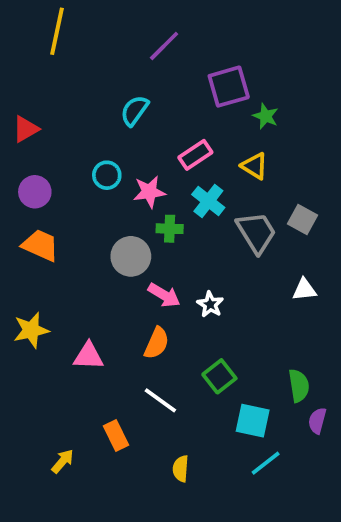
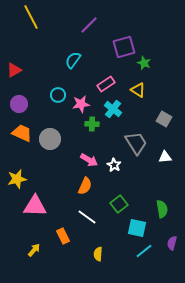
yellow line: (57, 31) -> (31, 17), turned -40
gray trapezoid: (256, 232) -> (136, 143), moved
gray circle: (131, 256) -> (50, 139), moved
pink triangle: (88, 356) -> (35, 206), moved, size x1.4
purple semicircle: (317, 421) -> (172, 243), moved

